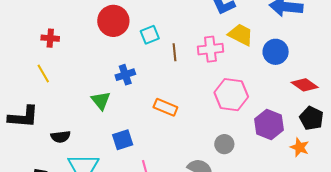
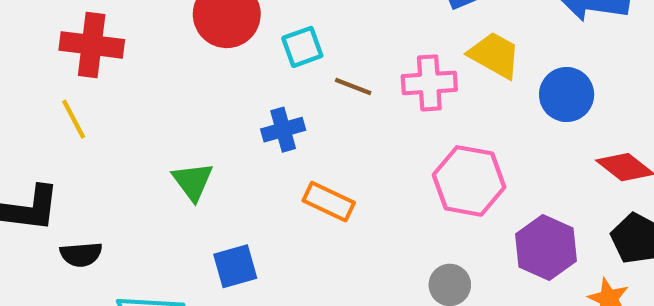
red cross: (50, 38) -> (92, 45), size x1.6
brown line: (175, 52) -> (353, 86), turned -66
blue cross: (125, 75) -> (283, 130), moved
black semicircle: (61, 137) -> (81, 254), moved

